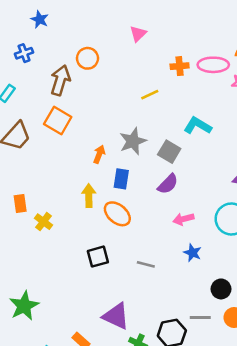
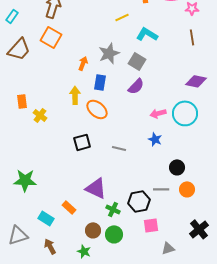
cyan L-shape: (198, 126) -> (147, 34), moved
pink arrow: (183, 219) -> (158, 113), moved
green star: (24, 306) -> (25, 180), turned 30

